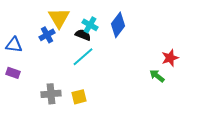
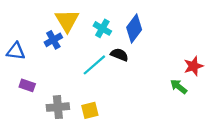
black semicircle: (83, 35) -> (119, 55), moved
purple rectangle: (13, 73) -> (27, 85), moved

